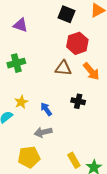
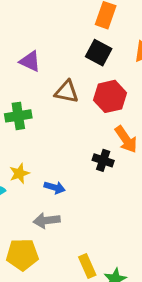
brown triangle: (63, 68) -> (66, 92), moved
black cross: (78, 101) -> (103, 160), moved
blue arrow: (46, 109) -> (55, 187), turned 136

